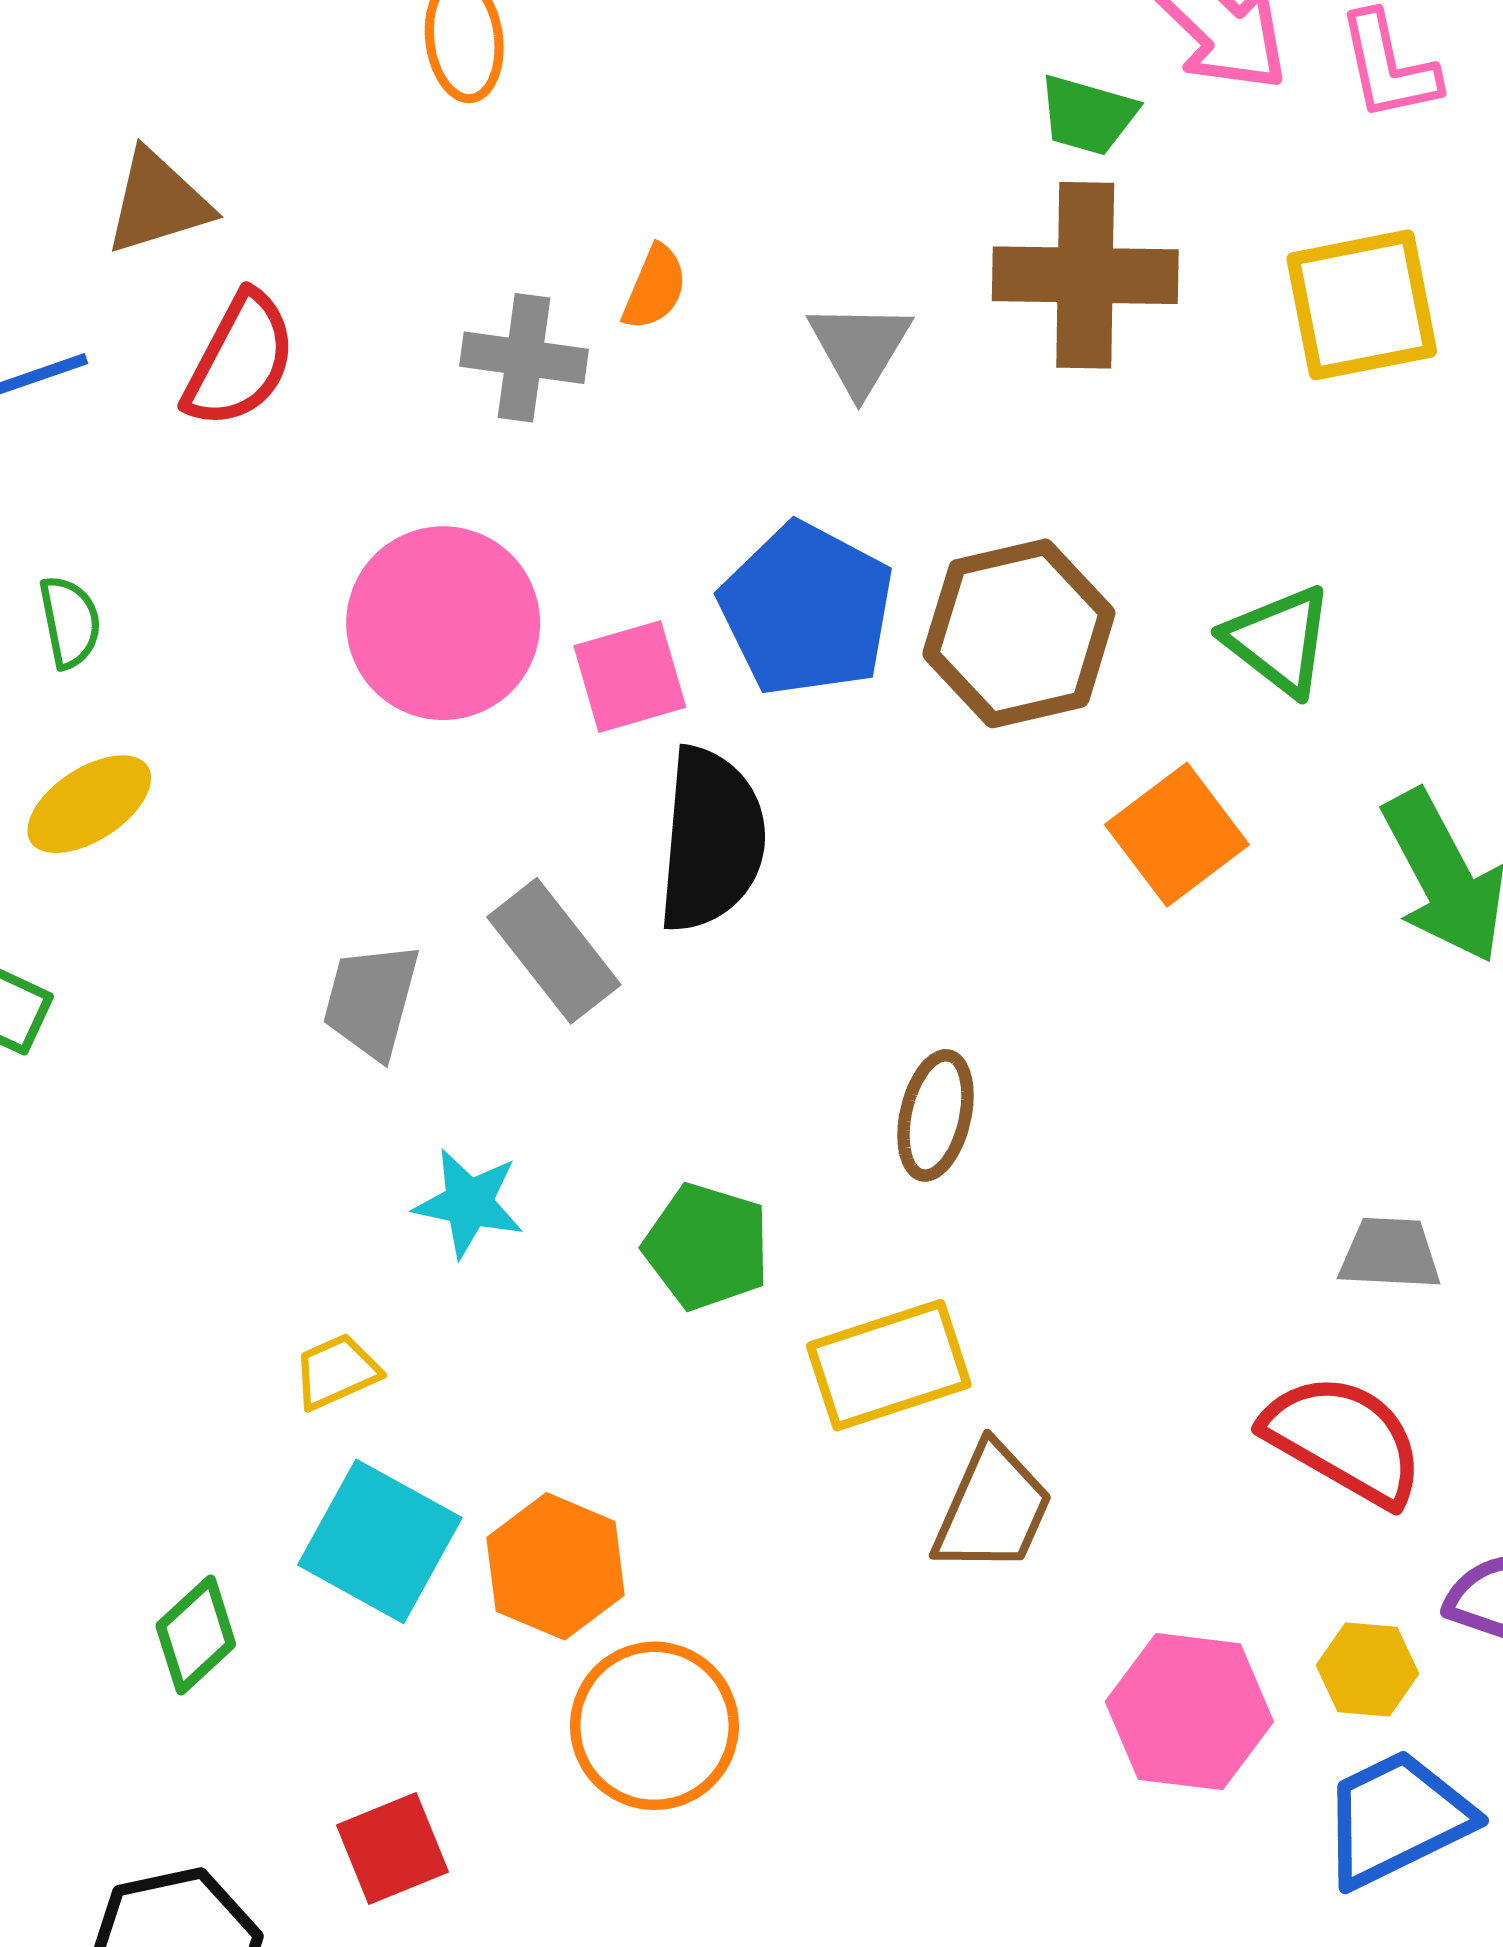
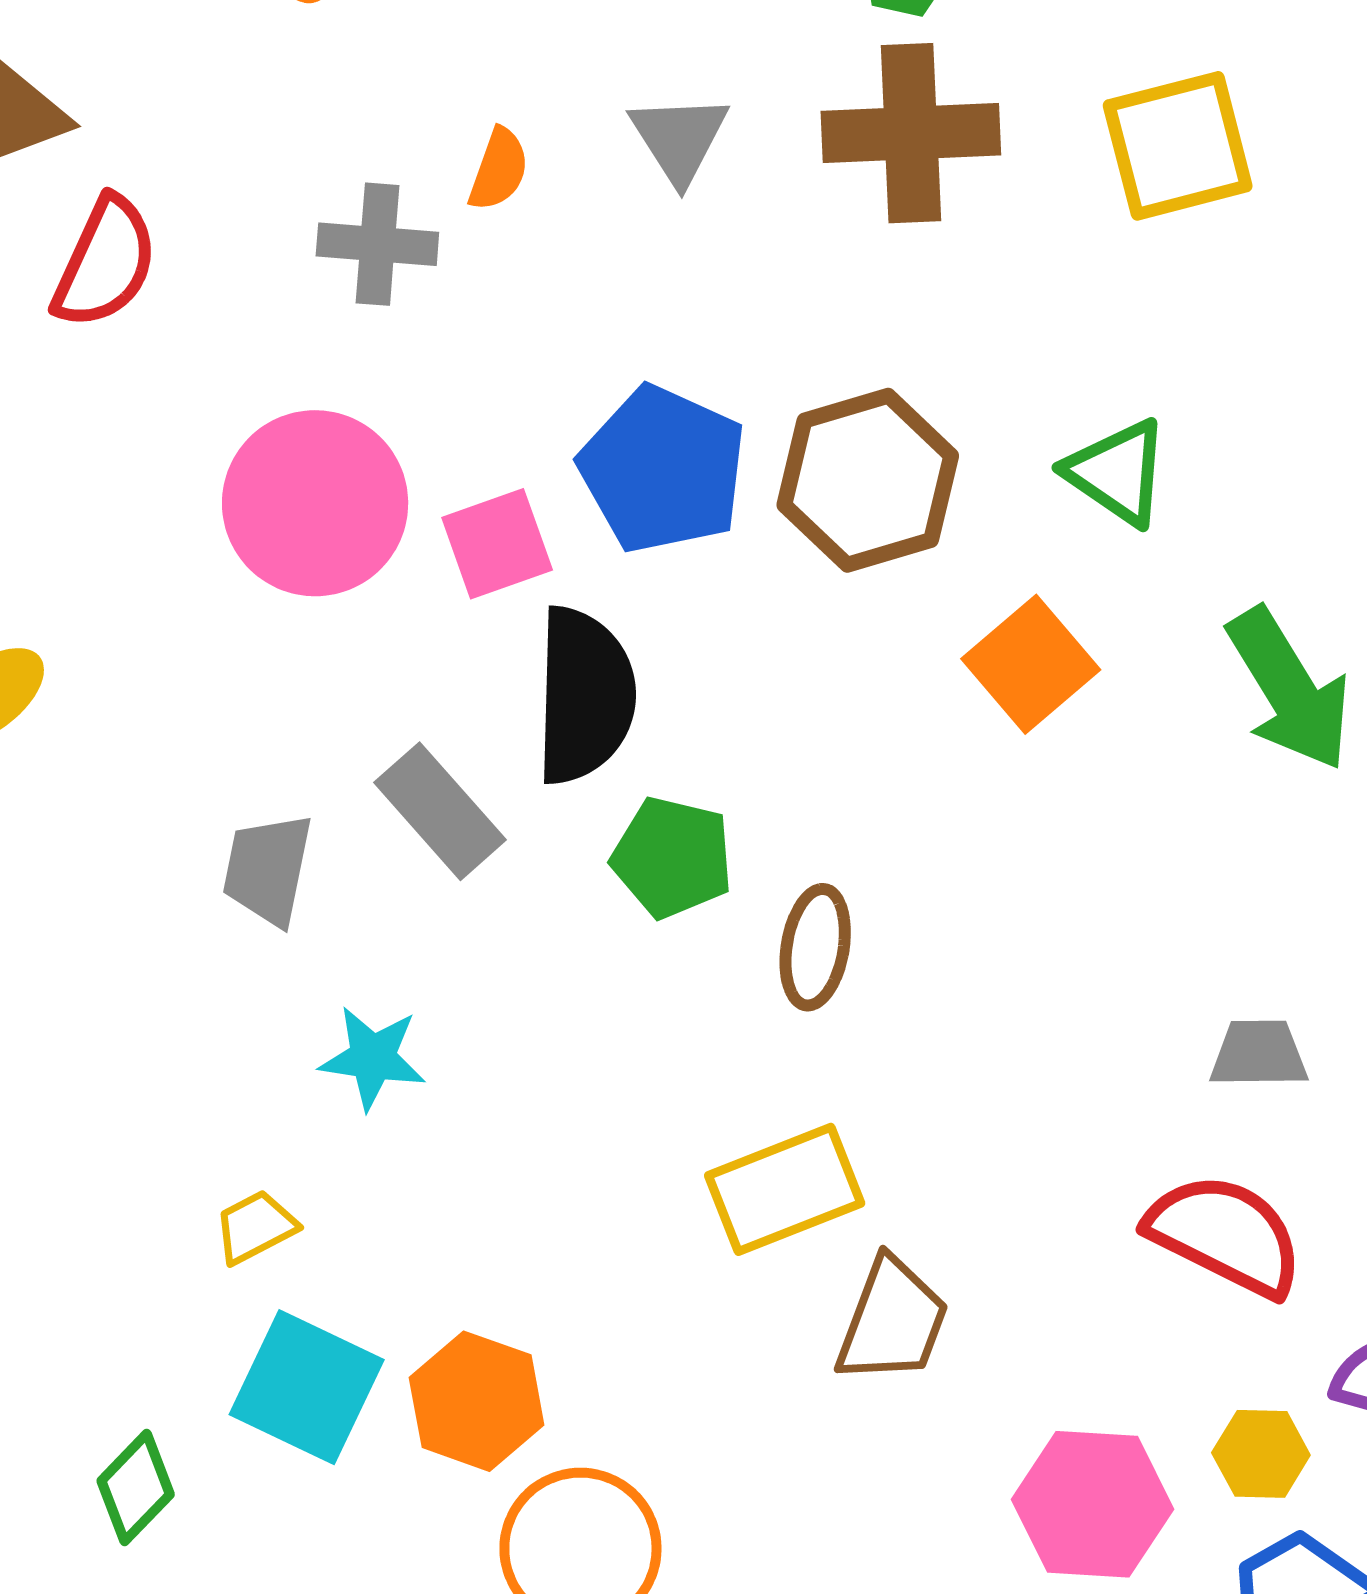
gray triangle: (860, 348) -> (679, 138), moved
green pentagon: (707, 1247) -> (672, 857), moved

